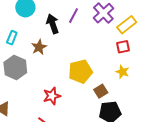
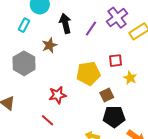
purple line: (74, 16) -> (91, 29), moved
cyan rectangle: (12, 38) -> (24, 25), moved
red square: (123, 47) -> (116, 61), moved

